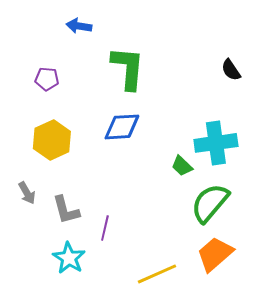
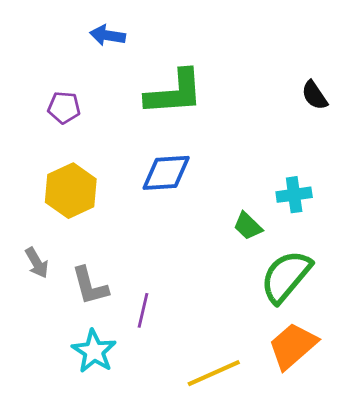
green L-shape: (128, 68) -> (174, 93), turned 81
cyan cross: (216, 143) -> (294, 195), size x0.6

